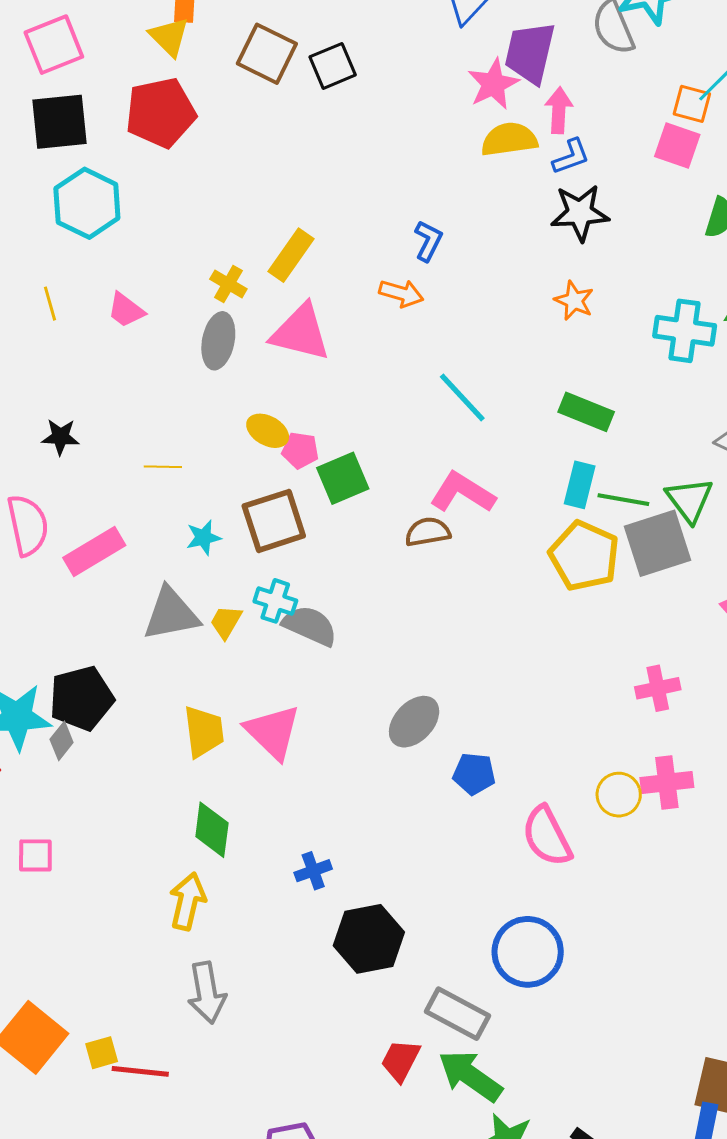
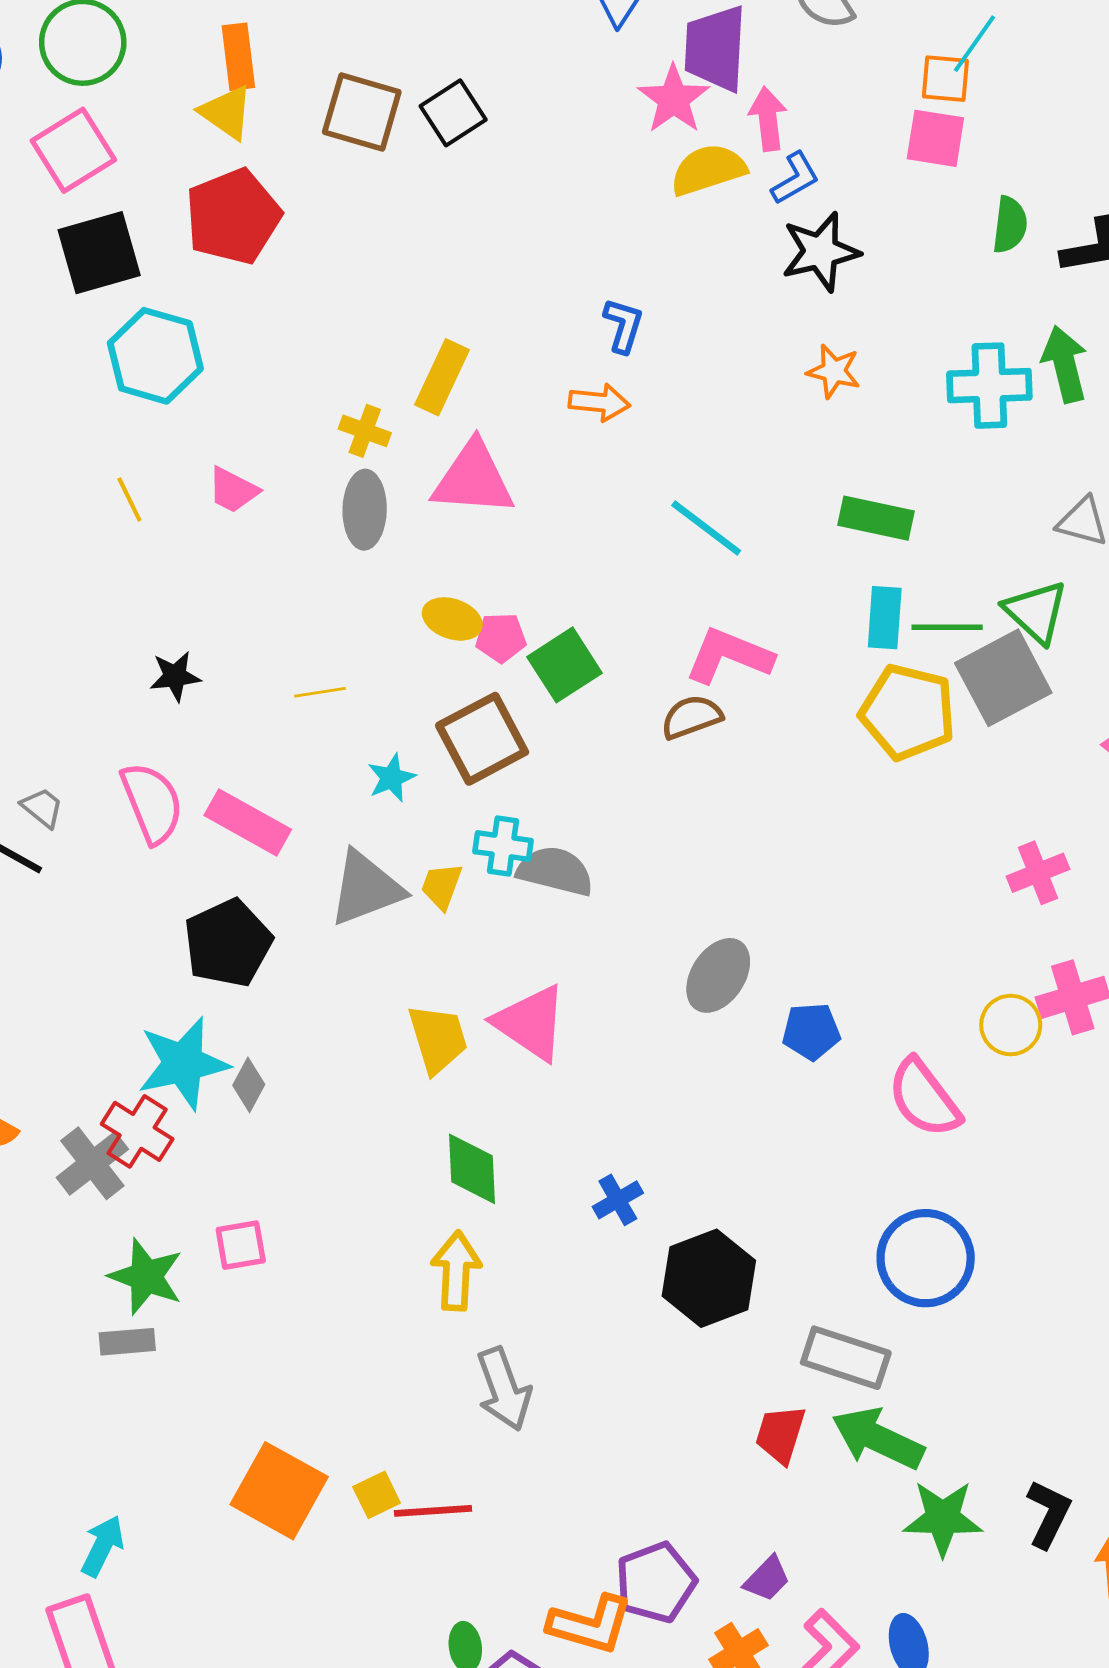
pink rectangle: (94, 551) -> (248, 822), turned 70
black pentagon: (81, 698) -> (228, 943), moved

